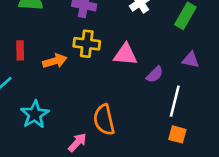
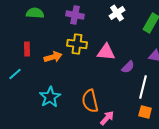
cyan star: (35, 114) -> (50, 97), moved
pink arrow: (77, 142) -> (107, 118), moved

